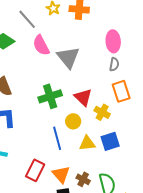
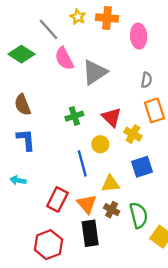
pink ellipse: (113, 41) -> (139, 36), moved
gray triangle: (68, 57) -> (95, 72), turned 35
green cross: (50, 96) -> (74, 116), size x0.7
yellow triangle: (87, 143) -> (110, 184), moved

